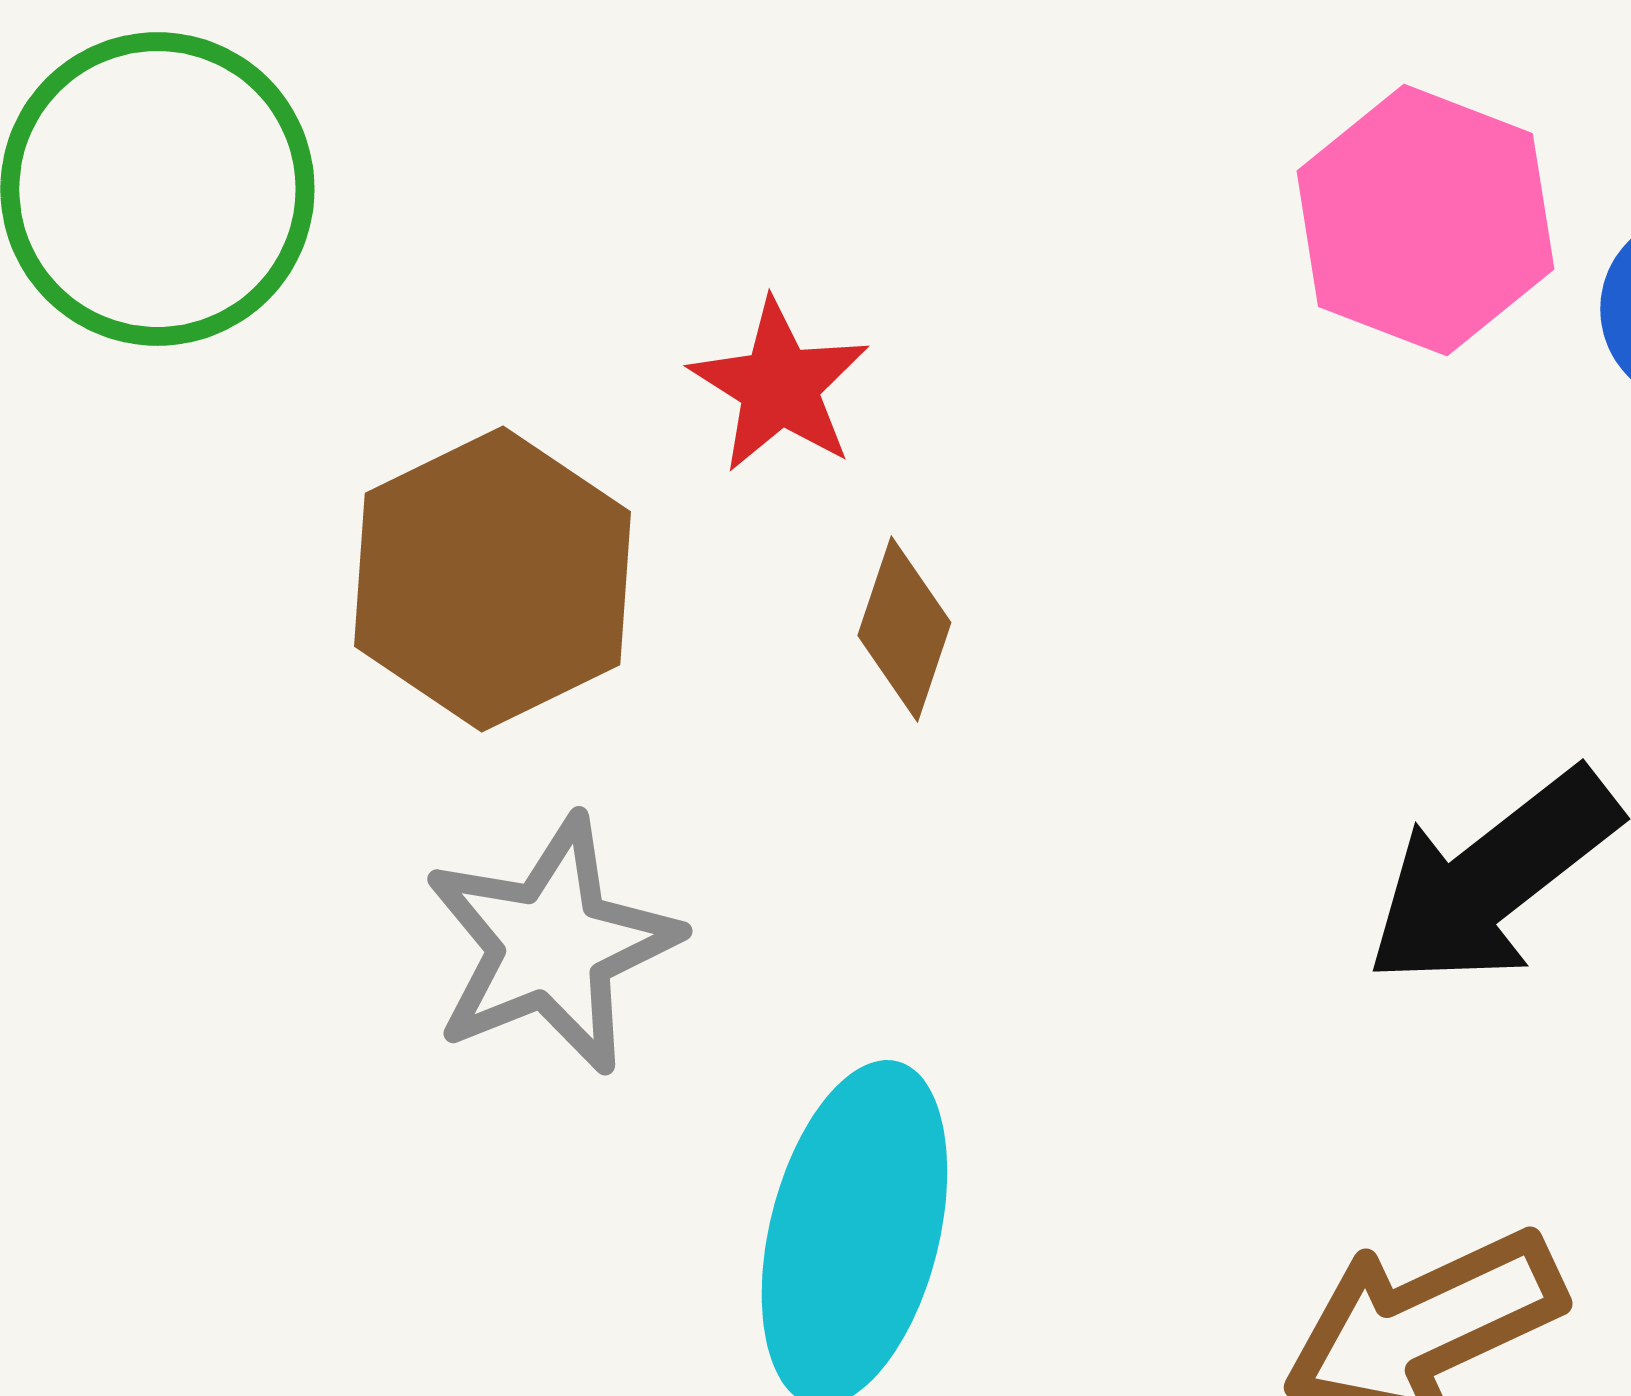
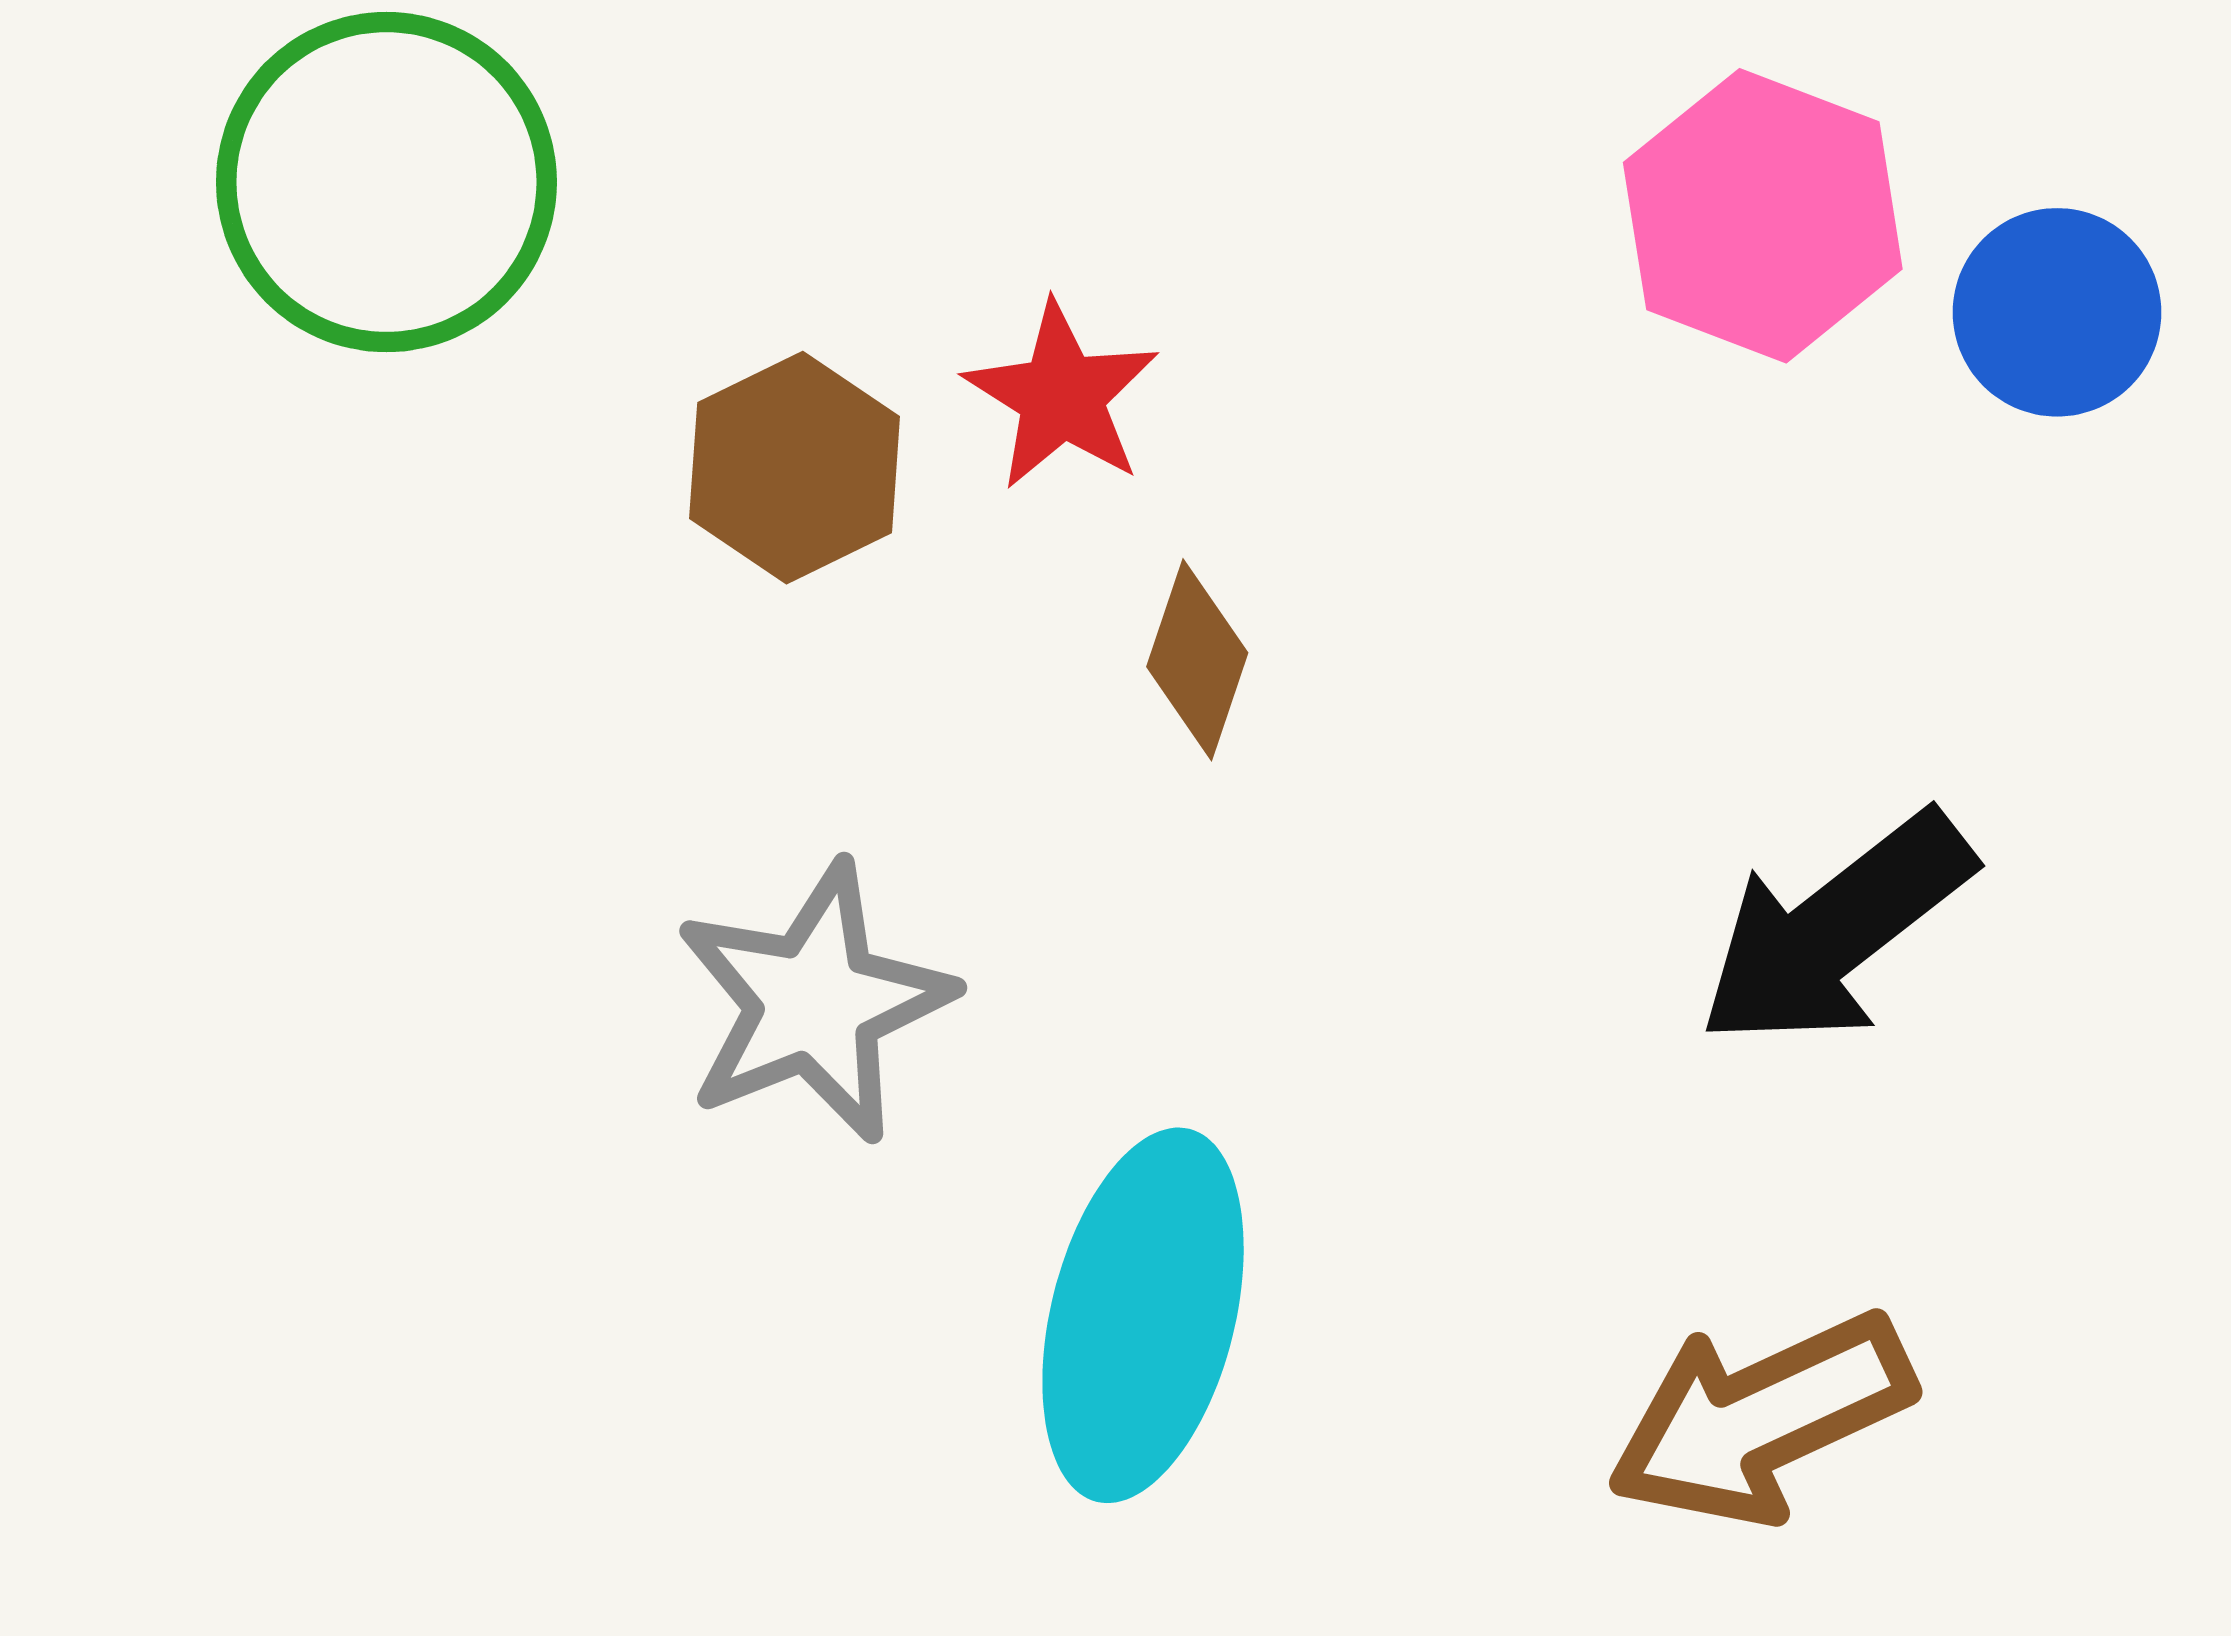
brown hexagon: (492, 579) -> (795, 468), moved, size x0.7

